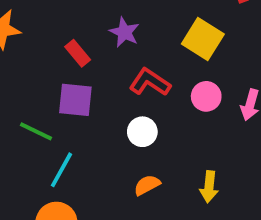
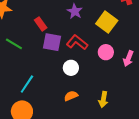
purple star: (124, 32) -> (75, 11), moved
purple square: (75, 100) -> (52, 42), moved
green line: (36, 131) -> (14, 44), moved

